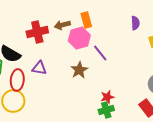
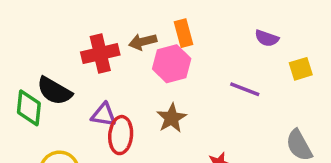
purple semicircle: (135, 23) -> (267, 38), turned 112
purple line: (100, 53) -> (245, 89), moved, turned -30
red ellipse: (17, 80) -> (121, 135), moved

